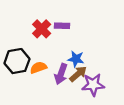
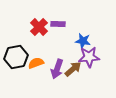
blue star: (76, 59) -> (83, 41), moved
purple star: (93, 85) -> (89, 57), moved

